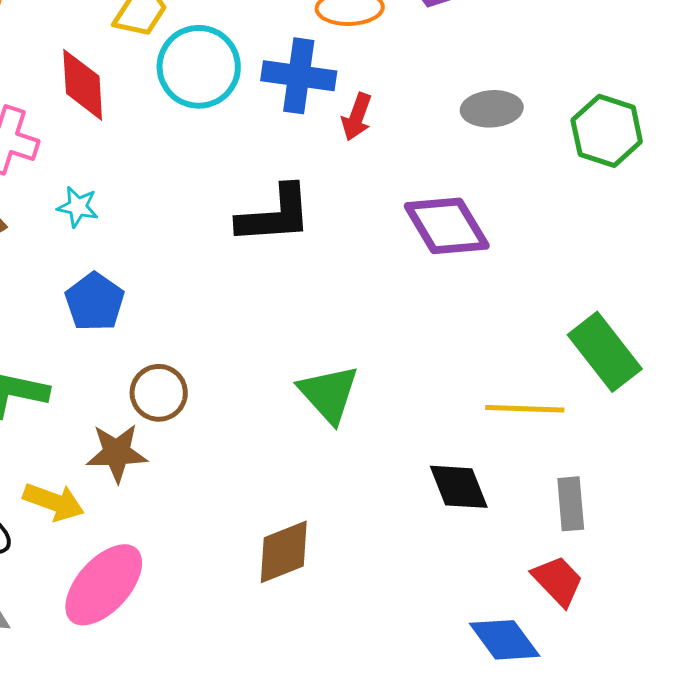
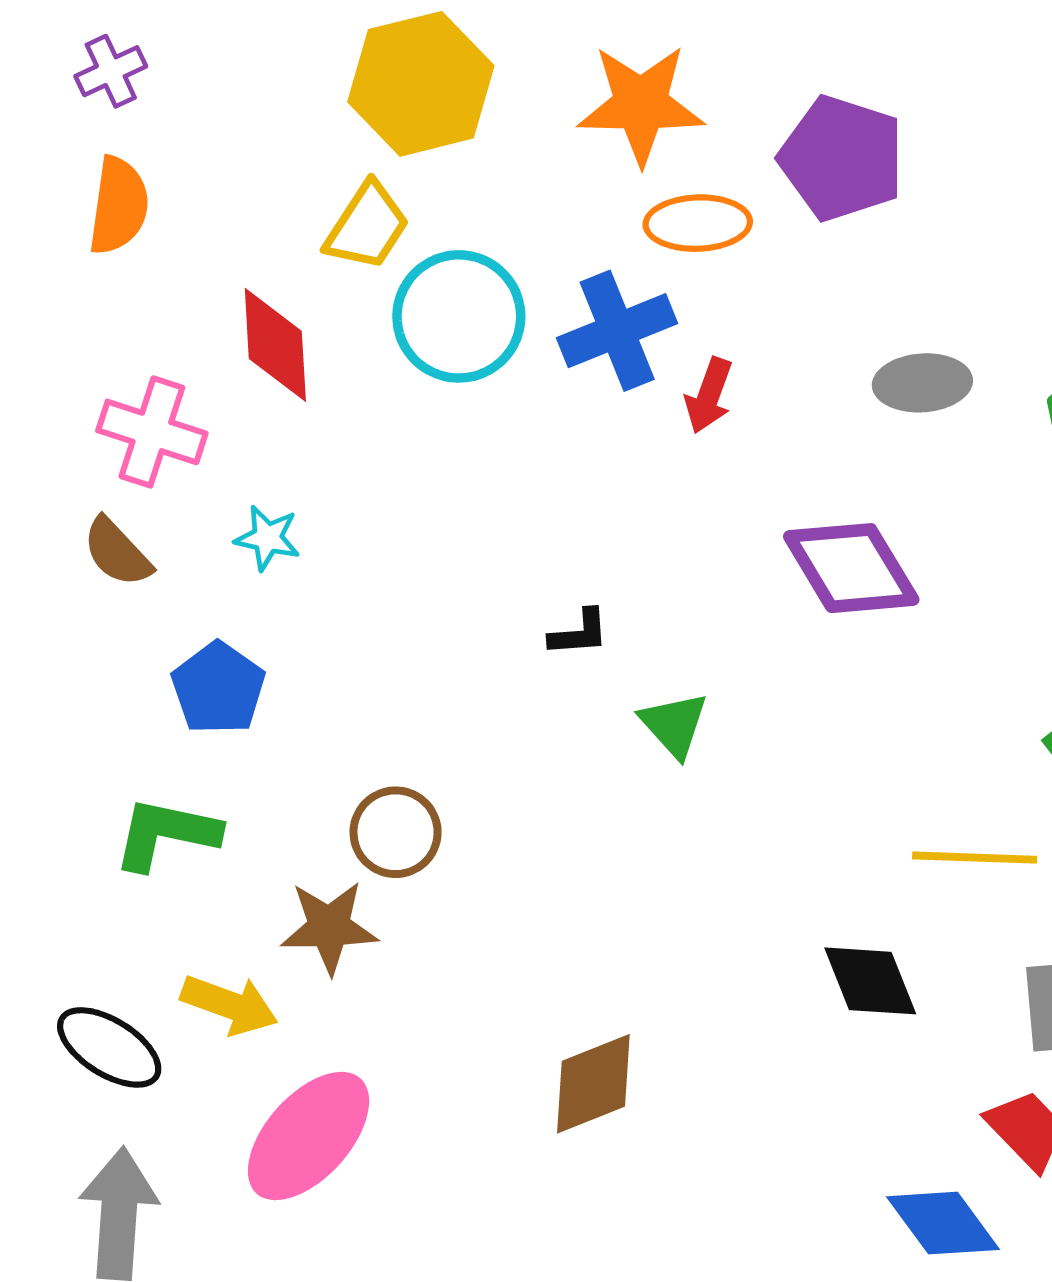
blue cross: (299, 76) -> (617, 331), turned -30
black L-shape: (275, 215) -> (579, 633), moved, size x0.5
blue pentagon: (95, 302) -> (218, 688), moved
green triangle: (329, 394) -> (674, 725), moved, size x0.7

